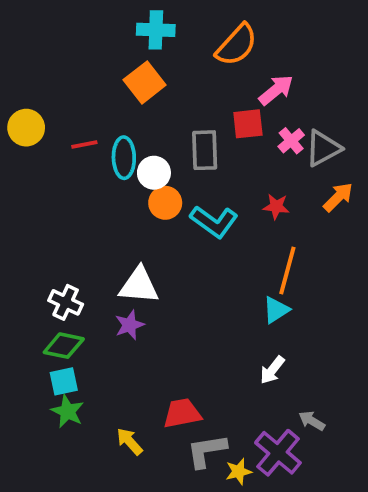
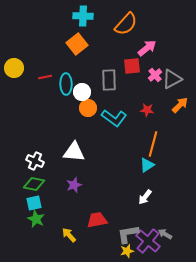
purple star: (129, 325) -> (74, 185), moved
gray arrow: (312, 421) -> (165, 234), moved
gray L-shape: (207, 451) -> (128, 234), moved

